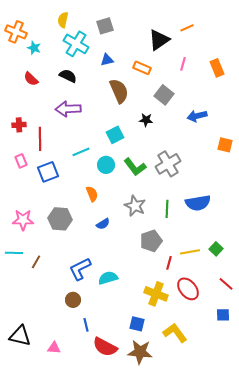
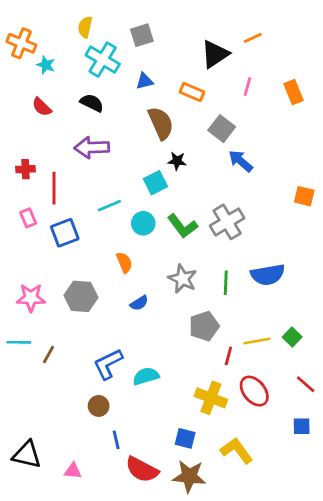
blue arrow: (197, 116) -> (241, 161), moved, turned 54
black star: (146, 120) -> (177, 161), moved

